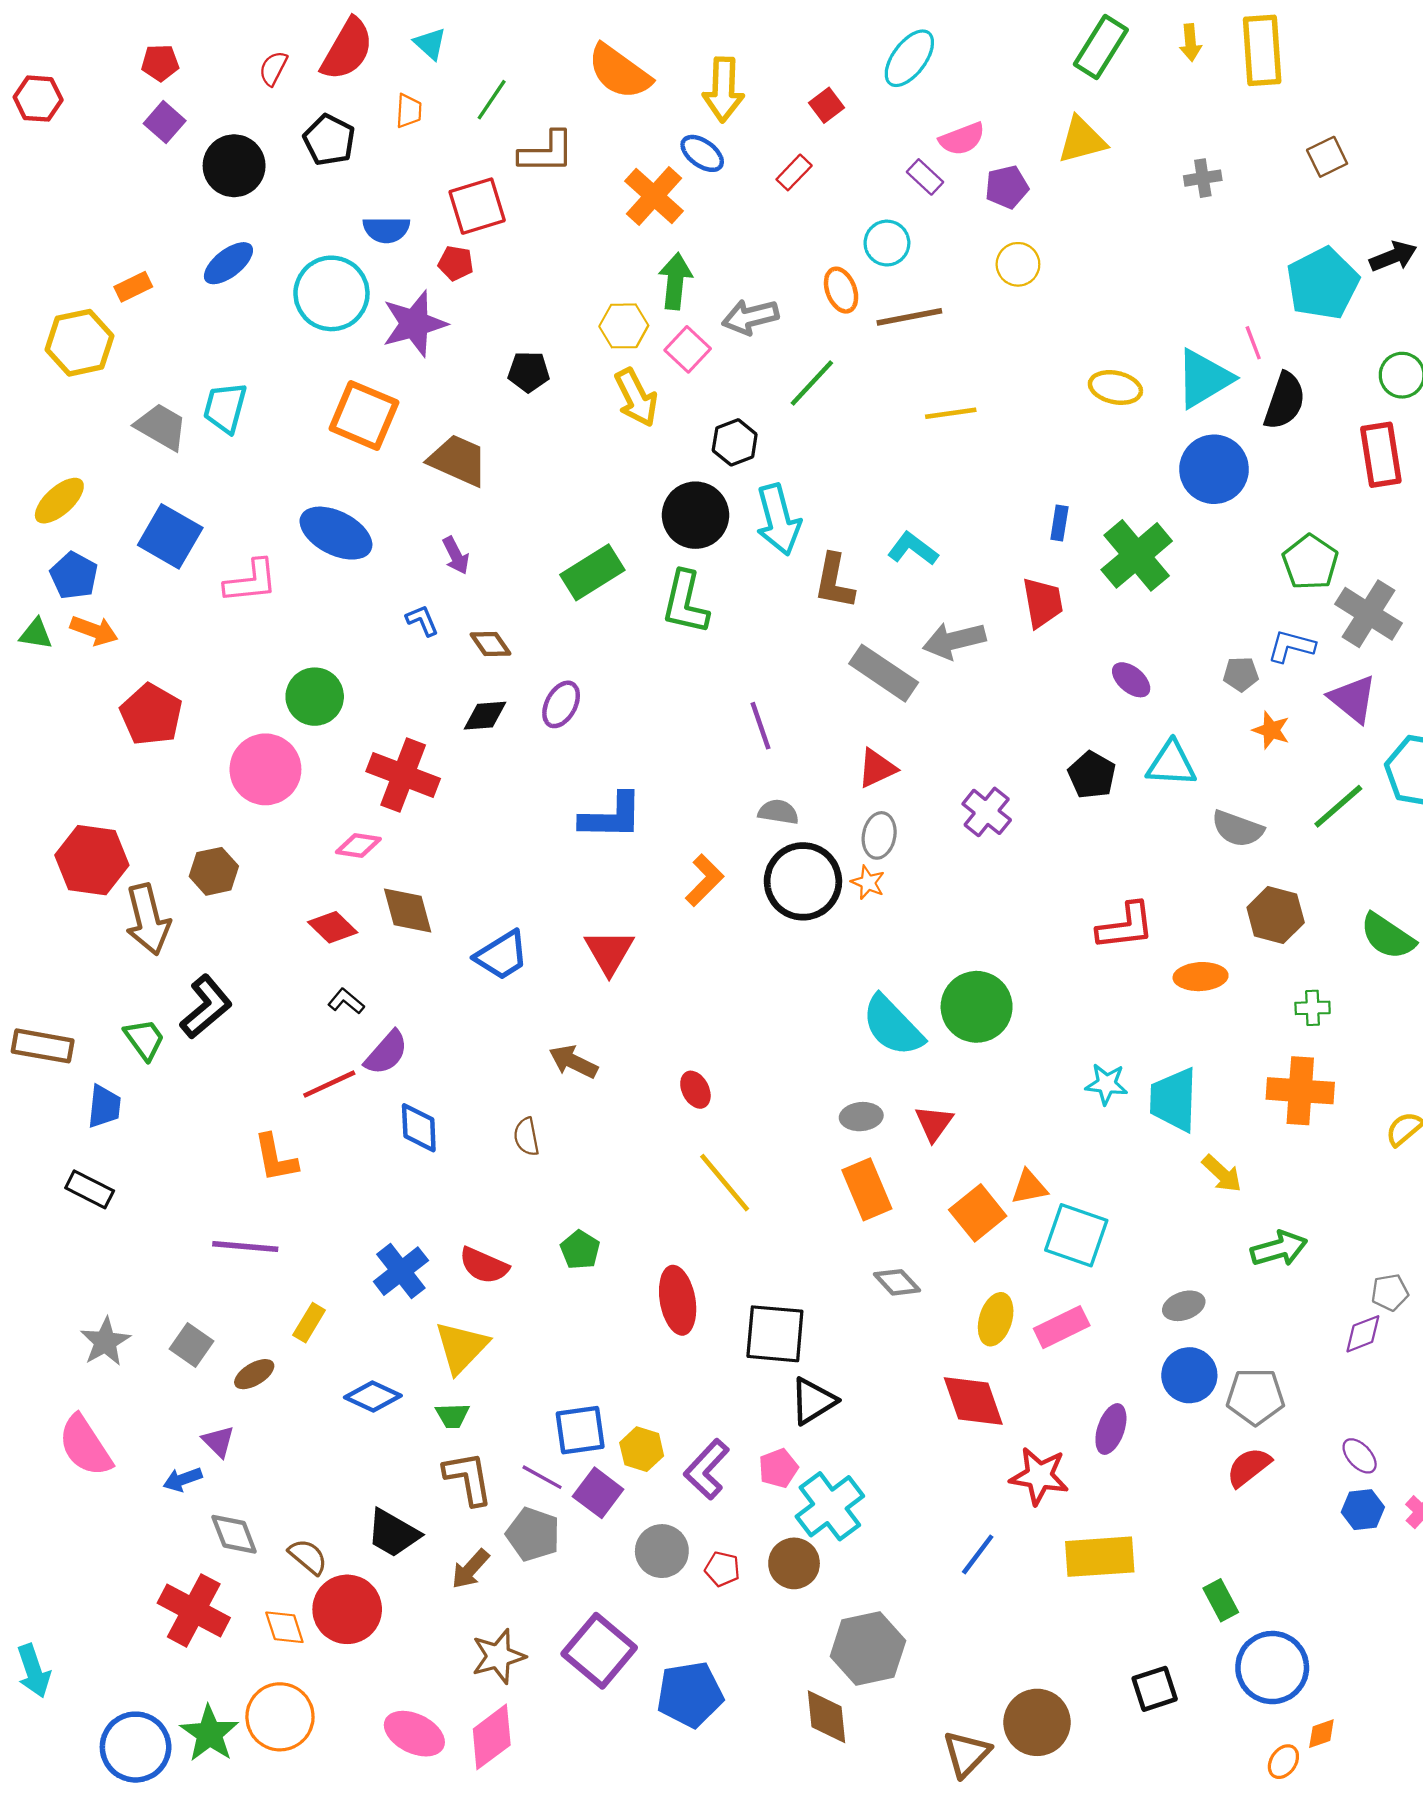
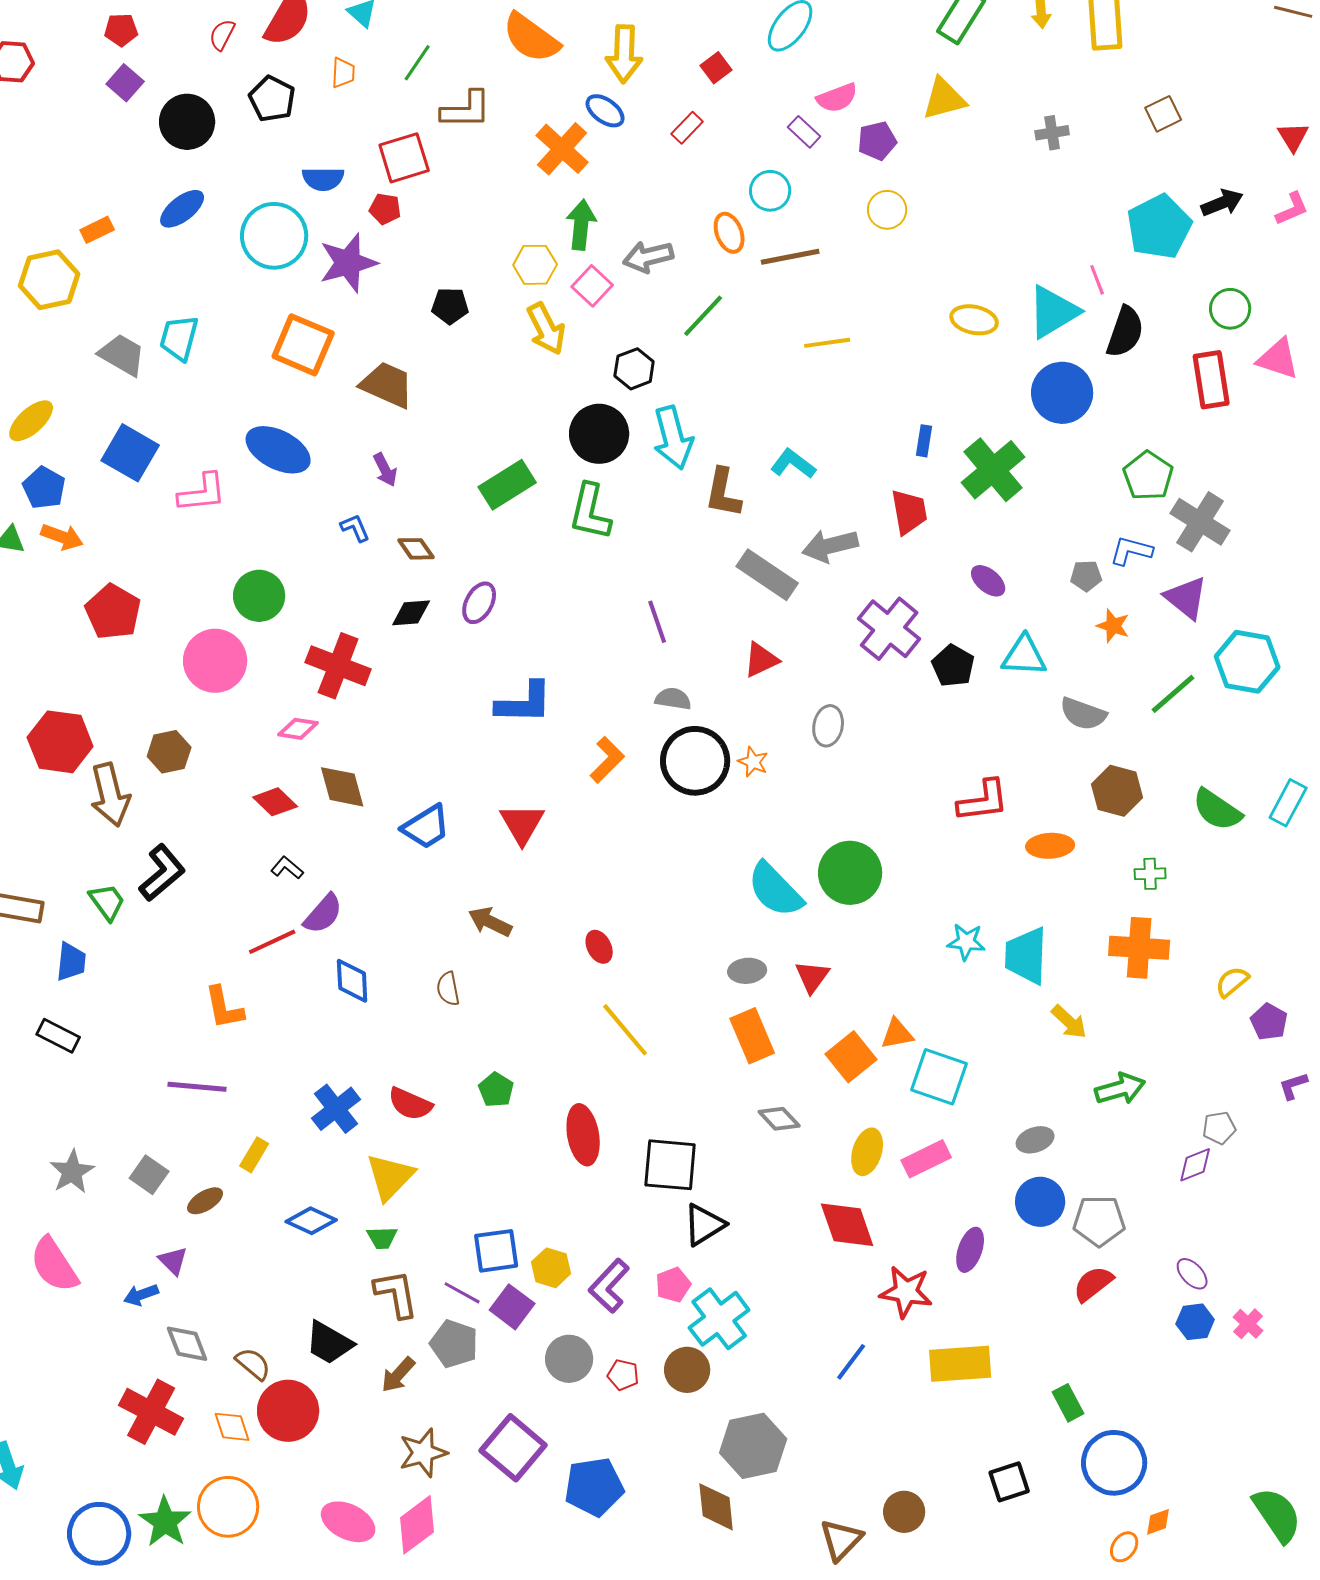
purple cross: (987, 812) -> (889, 629), moved, size x1.4
gray ellipse: (879, 835) -> (828, 726), moved
brown circle: (1037, 1722) -> (904, 1512), size x0.7

